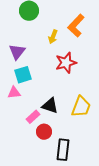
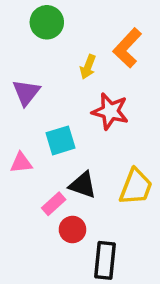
red star: (66, 63) -> (110, 111), turned 30
cyan square: (23, 75) -> (60, 140), moved

